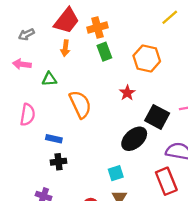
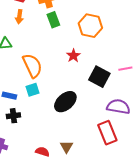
black ellipse: (134, 139) -> (65, 102), moved
cyan square: (116, 173) -> (32, 90), moved

